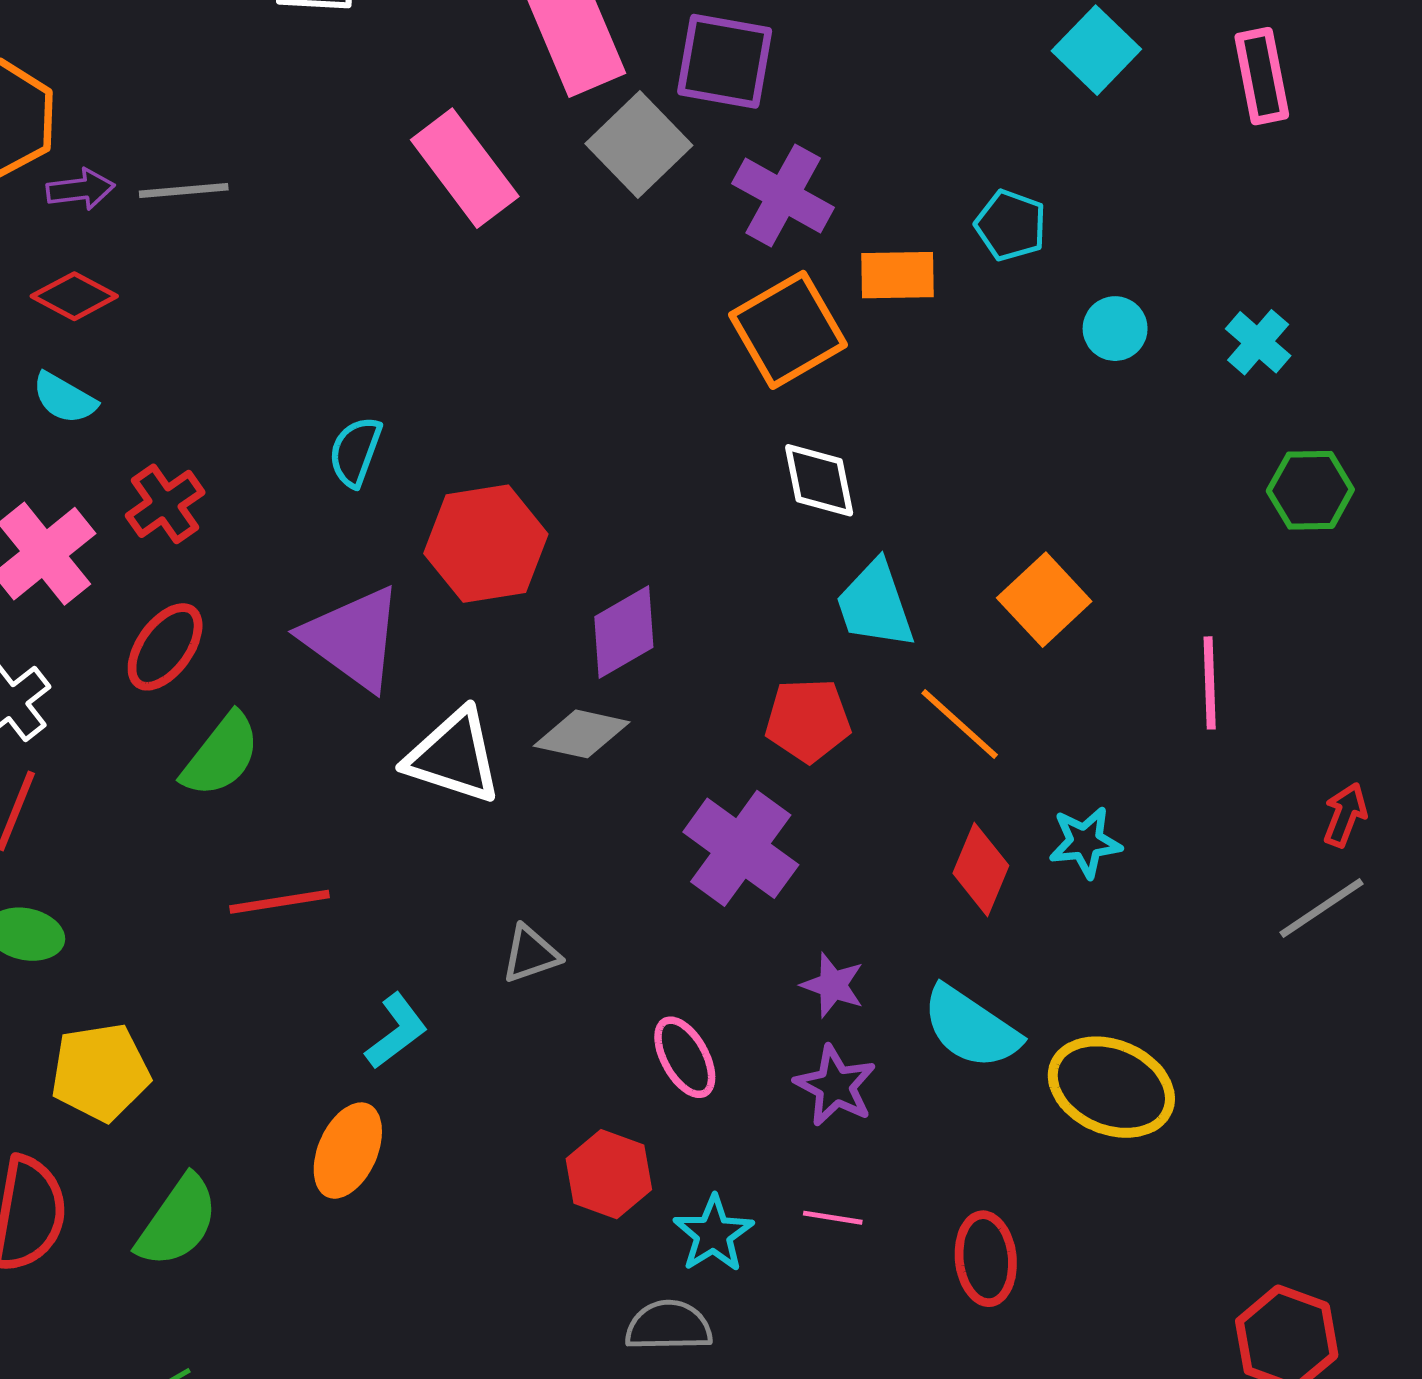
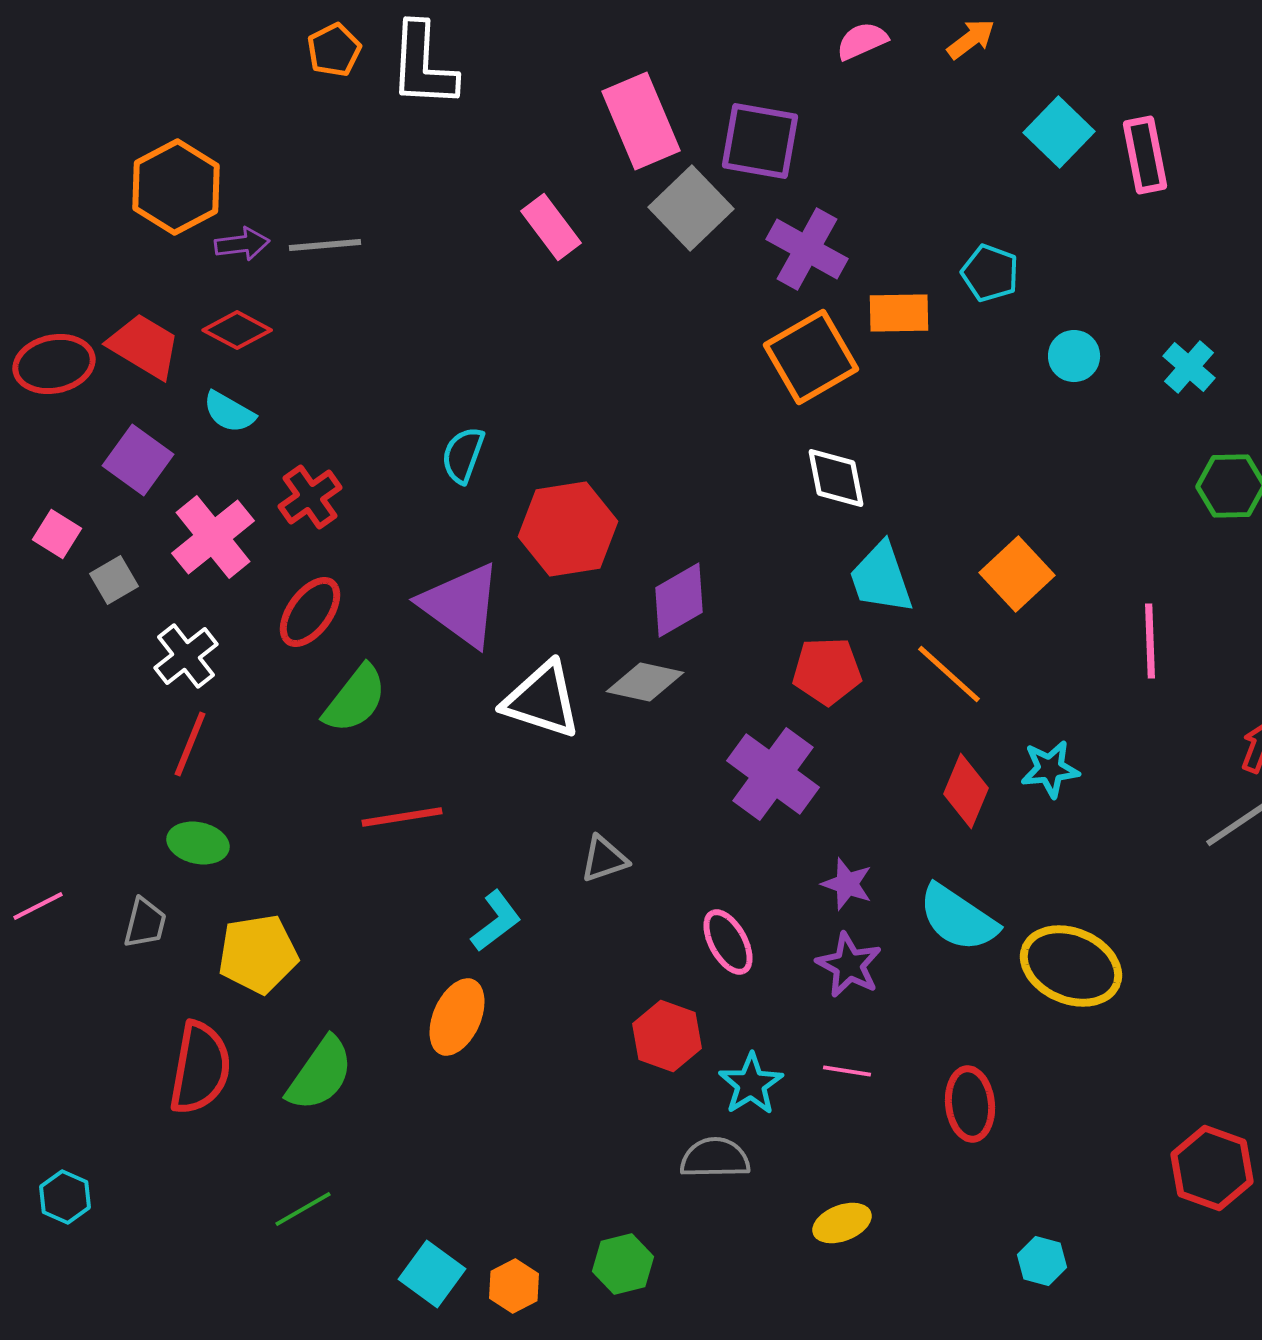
pink rectangle: (1262, 76) -> (1145, 155), moved
pink rectangle: (465, 168) -> (551, 227), size x0.7

